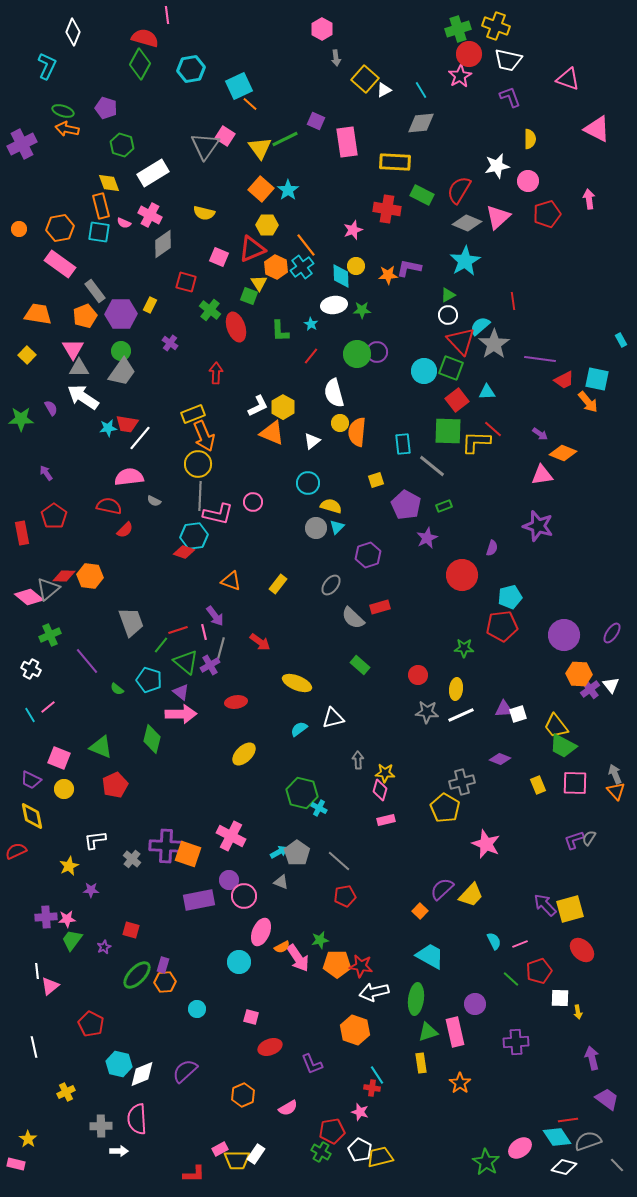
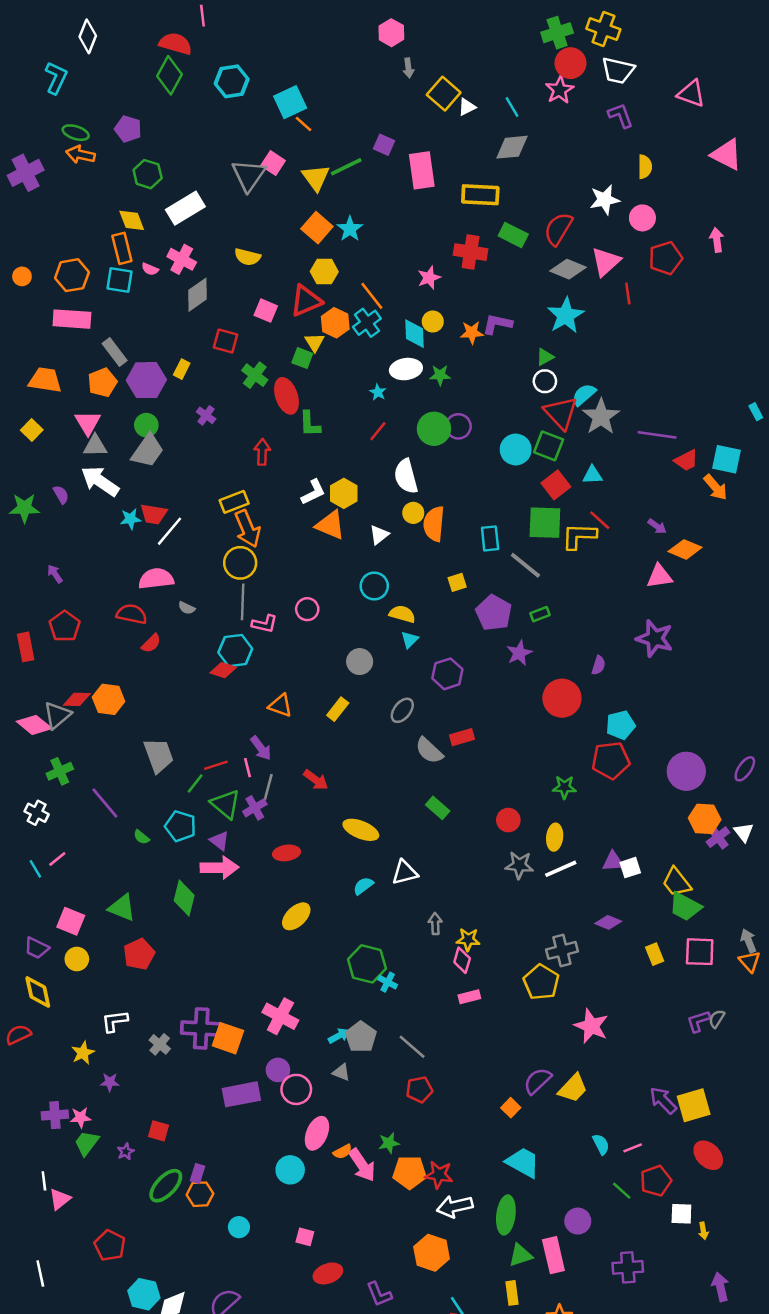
pink rectangle: (60, 264) -> (72, 319), turned -32
red line: (513, 301) -> (628, 293), moved
green L-shape: (280, 331) -> (310, 424), moved
pink L-shape: (218, 514) -> (265, 624), size x0.7
gray circle: (316, 528) -> (360, 662), moved

